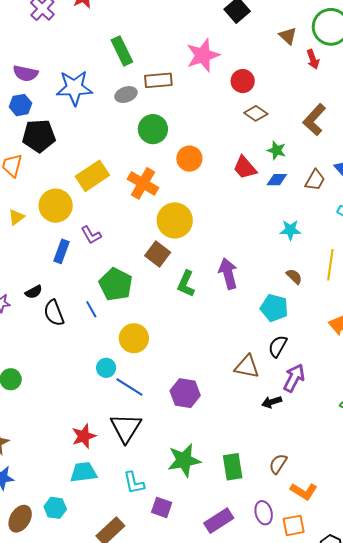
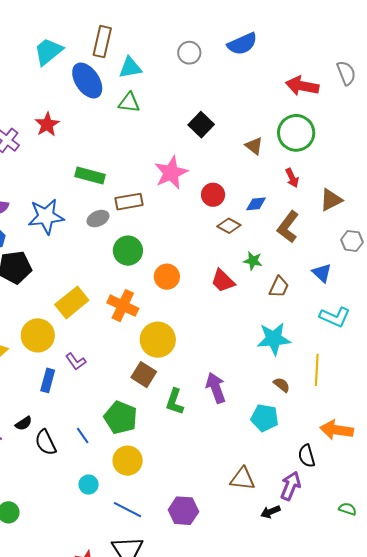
green rectangle: (122, 51) -> (90, 176), turned -44
red arrow: (313, 59) -> (292, 178), moved
blue diamond: (277, 180) -> (256, 204), moved
brown trapezoid: (315, 180) -> (279, 287), moved
cyan star: (290, 230) -> (274, 339), size x1.6
green pentagon: (116, 284) -> (121, 418), moved
black semicircle: (278, 346) -> (307, 456), moved, turned -40
cyan circle: (106, 368) -> (89, 485), moved

